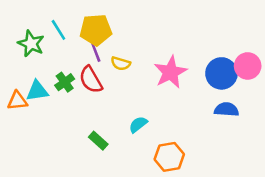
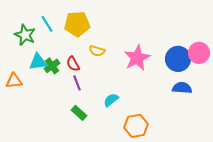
purple line: (96, 52) -> (77, 83), moved
red semicircle: (91, 80) -> (73, 64), size x0.7
cyan triangle: (37, 91) -> (38, 62), moved

